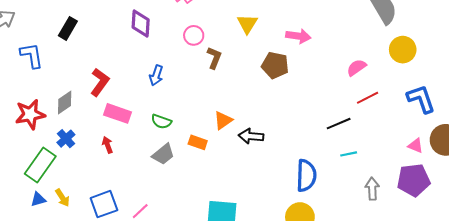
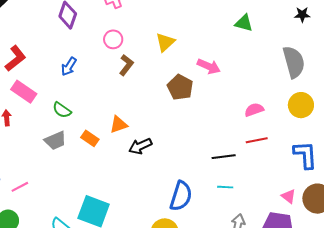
black arrow: (251, 136) -> (140, 146), turned -45

